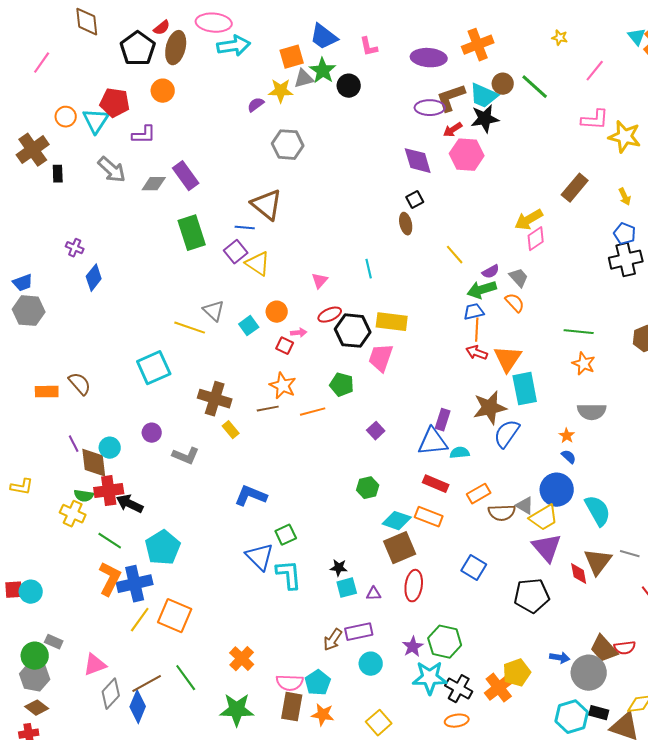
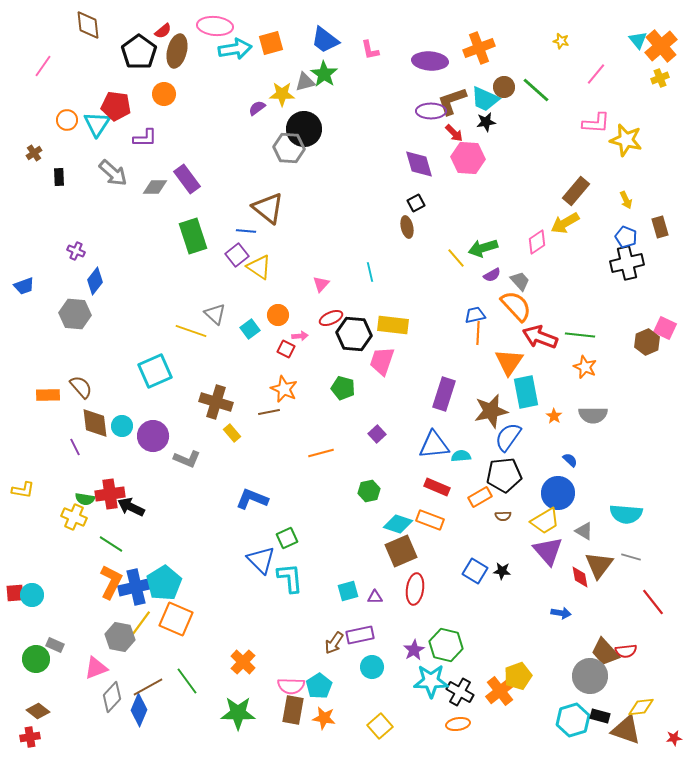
orange square: (292, 57) -> (271, 43), moved
black circle: (349, 86) -> (304, 129), moved, size x1.5
black star: (485, 119) -> (486, 122), size x0.7
red arrow: (453, 130) -> (454, 133), turned -102
brown cross: (33, 150) -> (34, 153), size x0.5
yellow arrow: (529, 220) -> (565, 223), moved
green arrow: (482, 290) -> (483, 248), moved
orange semicircle: (515, 303) -> (516, 306), size x1.6
gray hexagon: (29, 311) -> (75, 314), moved
red arrow: (477, 353) -> (540, 337), moved, size x1.6
orange line: (313, 412) -> (321, 453), moved
purple rectangle: (443, 420) -> (444, 394), moved, size x1.5
purple circle: (152, 433) -> (153, 436), size x1.6
orange star: (567, 436) -> (554, 416), moved
cyan circle: (110, 448) -> (122, 426), moved
brown diamond: (94, 463) -> (95, 423), moved
gray triangle: (525, 506) -> (584, 531), moved
cyan semicircle: (598, 511) -> (626, 514), moved, turned 124
brown semicircle: (502, 513) -> (503, 516), size x0.6
cyan pentagon: (163, 548) -> (164, 583), moved
black star: (339, 568) -> (502, 571), moved
black pentagon: (532, 596) -> (504, 475), moved
blue arrow: (560, 658) -> (561, 613), moved
gray hexagon: (35, 677) -> (120, 637), moved

